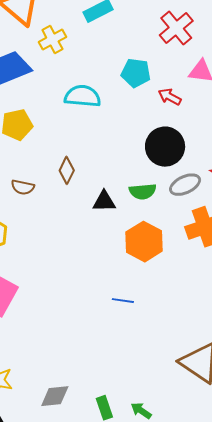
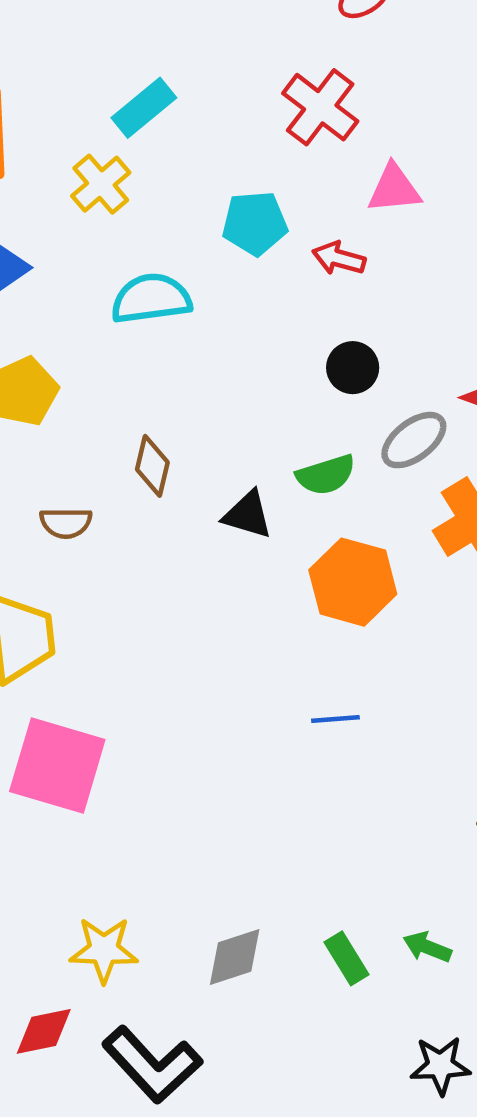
yellow cross: (52, 39) -> (101, 184), moved
black circle: (165, 147) -> (353, 368), size x0.6
black triangle: (104, 201) -> (248, 515), turned 30

